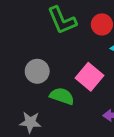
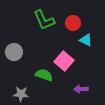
gray circle: (37, 71) -> (14, 52), moved

